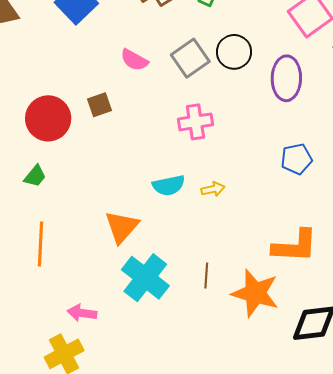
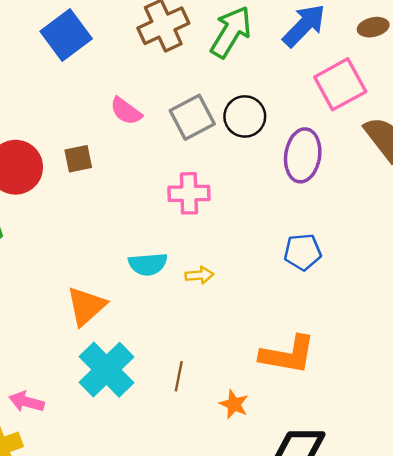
orange star: (255, 293) -> (234, 404), size x0.5

